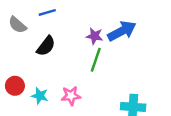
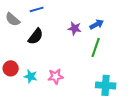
blue arrow: (122, 31) -> (97, 24), size x0.6
green line: (96, 60) -> (96, 47), moved

